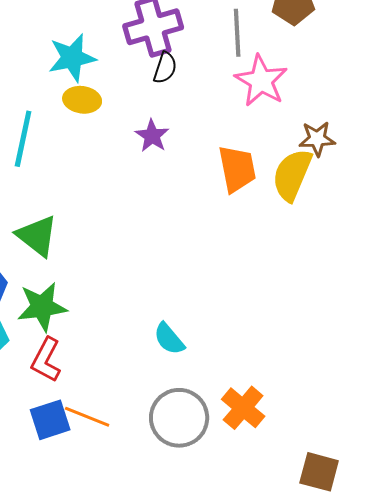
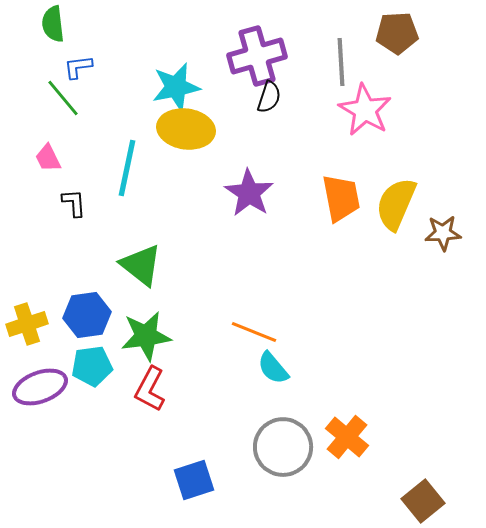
yellow ellipse: (82, 100) -> (186, 129), size x1.5
purple star: (152, 136) -> (249, 193), moved, size x1.4
brown star: (317, 139) -> (443, 233), moved
orange line: (87, 417) -> (254, 332), moved
blue square: (50, 420) -> (194, 480), moved
brown square: (319, 472) -> (423, 501), turned 36

